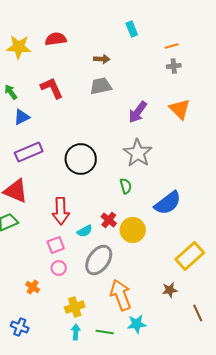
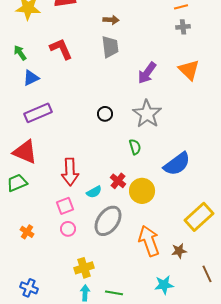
gray trapezoid: (101, 86) -> (110, 47), turned 95
black circle: (81, 159) -> (105, 114), moved, size x0.5
orange cross: (33, 287) -> (27, 232), moved
orange arrow: (121, 295) -> (149, 241), moved
cyan star: (137, 324) -> (164, 285), moved

